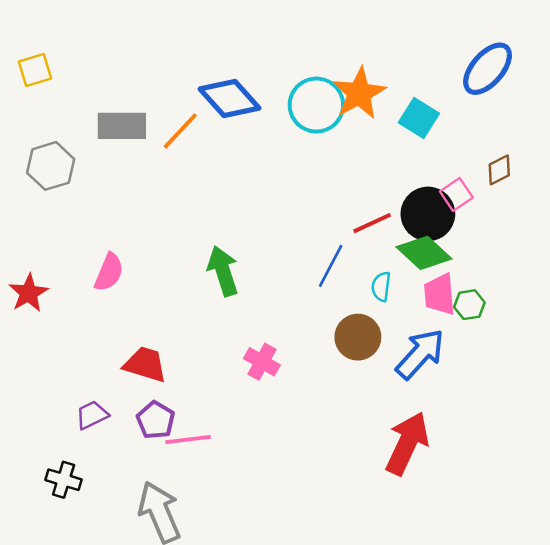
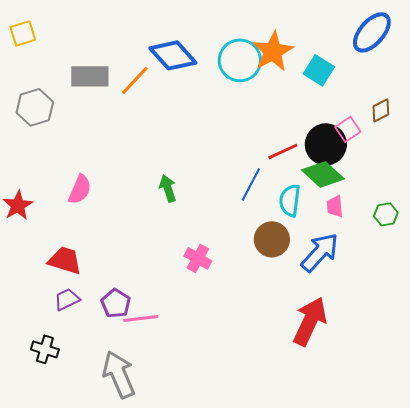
green arrow: (223, 271) -> (168, 188), size x0.7
cyan semicircle: (381, 287) -> (290, 200), size x1.4
pink trapezoid: (440, 294) -> (335, 206), size x0.7
green hexagon: (469, 305) -> (386, 214), moved
red trapezoid: (145, 364) -> (65, 260), moved

